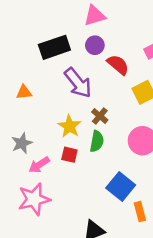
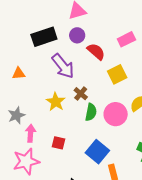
green semicircle: (97, 141) -> (91, 112), moved
red square: (69, 155) -> (58, 143), moved
pink arrow: (39, 165) -> (31, 133), turned 126

